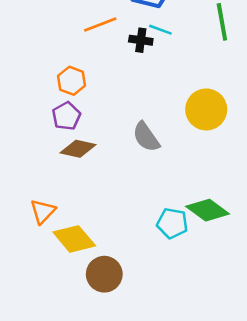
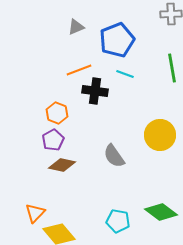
black cross: (141, 40) -> (95, 91), moved, size x1.4
cyan pentagon: (172, 223) -> (118, 221), moved

